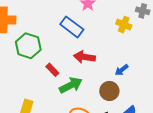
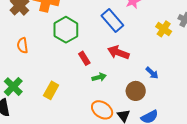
blue arrow: (122, 70) -> (152, 73), turned -112
green arrow: (71, 85) -> (99, 77), size x0.6

